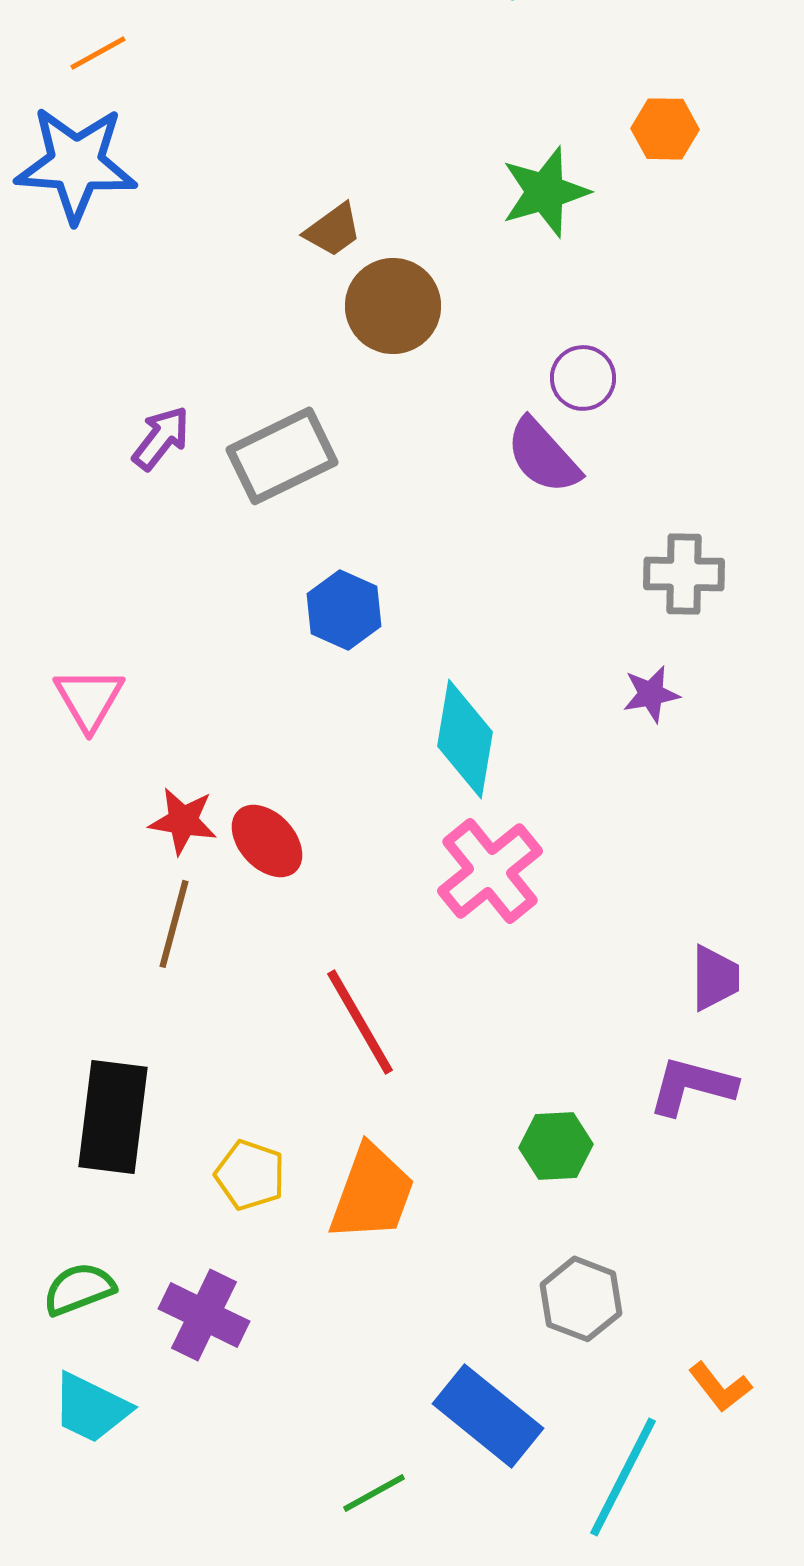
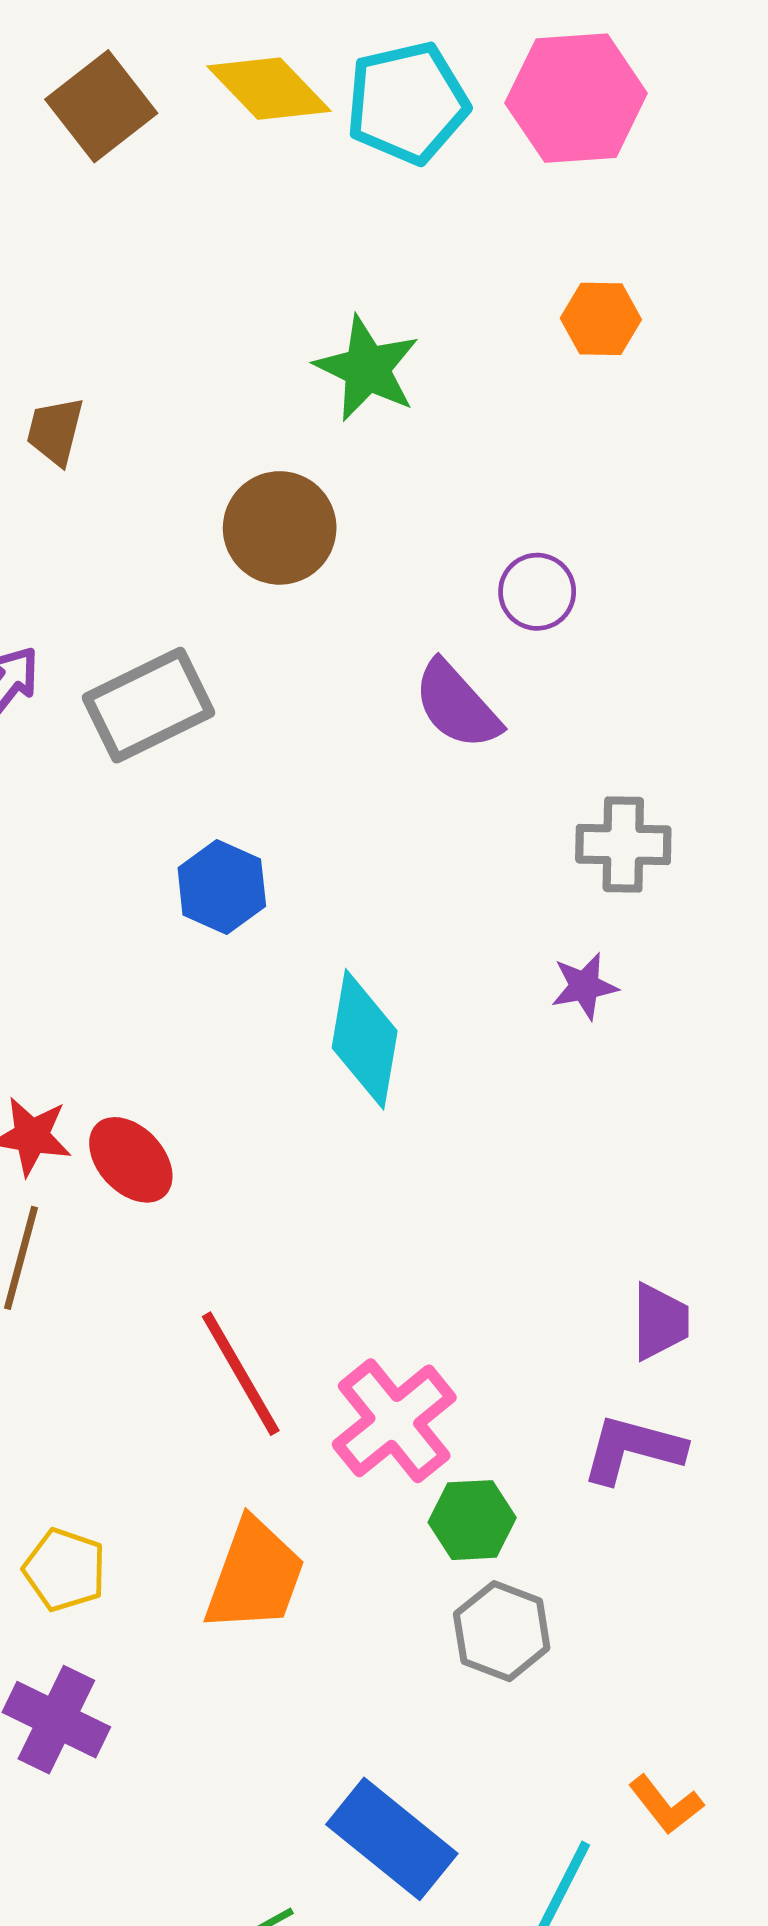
green star: (545, 192) -> (367, 369), moved, turned -30
brown trapezoid: (333, 230) -> (55, 431), moved, turned 140
purple circle: (583, 378) -> (537, 592), moved
pink cross: (490, 871) -> (394, 1421), moved
yellow pentagon: (250, 1175) -> (65, 1570), moved
gray hexagon: (581, 1299) -> (502, 1631), moved

